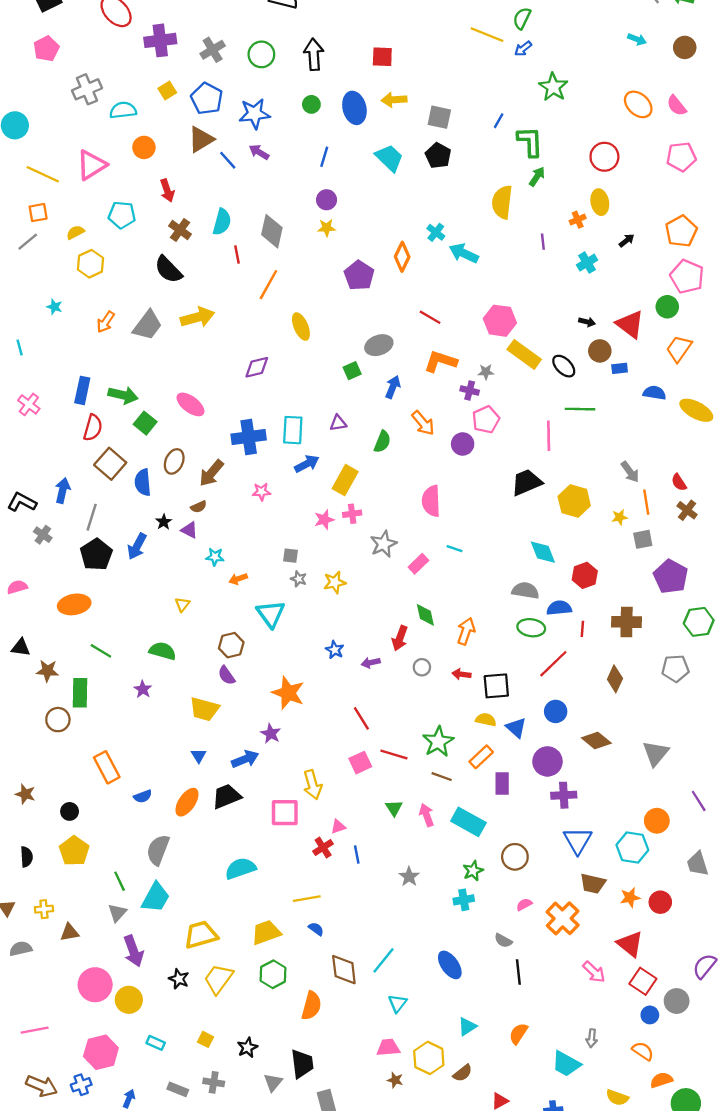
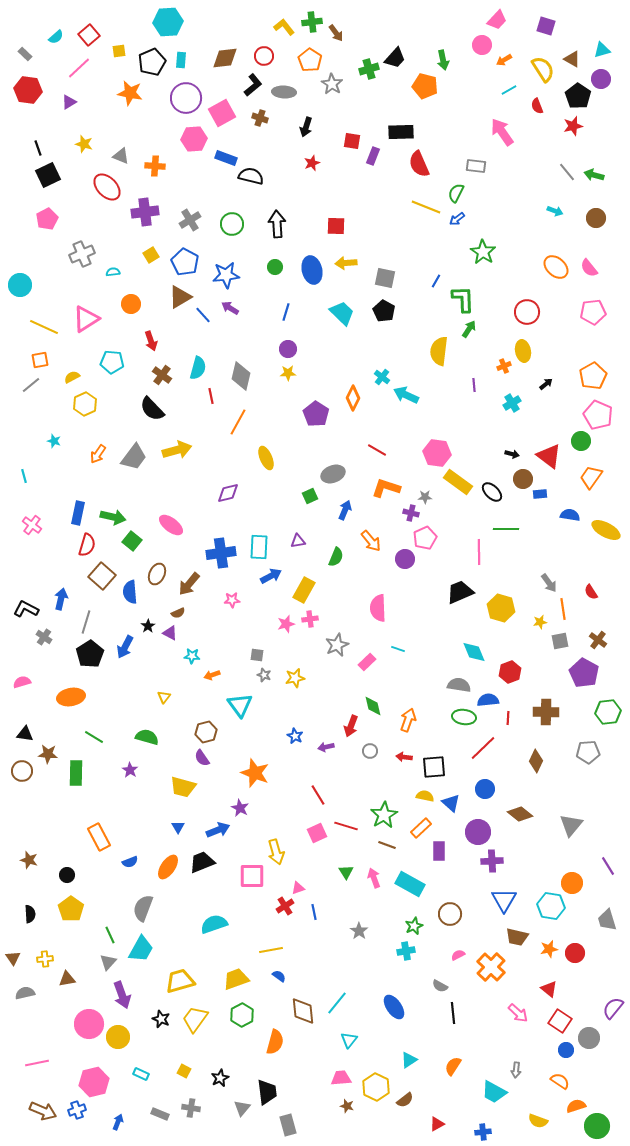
cyan semicircle: (123, 110) -> (113, 272), size x0.6
brown cross: (687, 510) -> (598, 640), moved
brown circle: (58, 720) -> (22, 771), moved
red triangle: (630, 944) -> (549, 989), size x0.7

